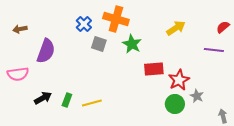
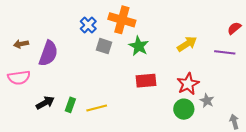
yellow arrow: (176, 28) -> (187, 44), moved
brown arrow: (20, 29) -> (21, 44), moved
red rectangle: (154, 69) -> (146, 81), moved

